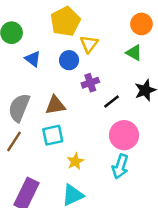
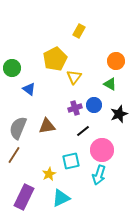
blue circle: (69, 60) -> (94, 105), moved
black line: (111, 101) -> (83, 131), moved
cyan square: (53, 135) -> (71, 161), moved
yellow star: (75, 161) -> (49, 174), moved

